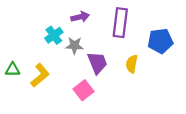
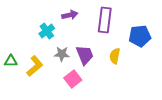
gray star: (74, 46) -> (62, 54), moved

